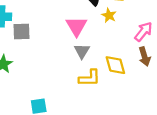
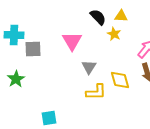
pink triangle: (77, 26) -> (72, 41), moved

